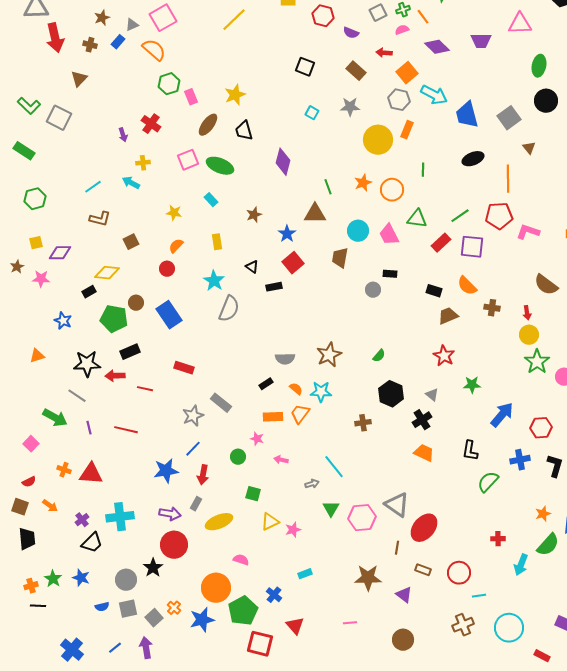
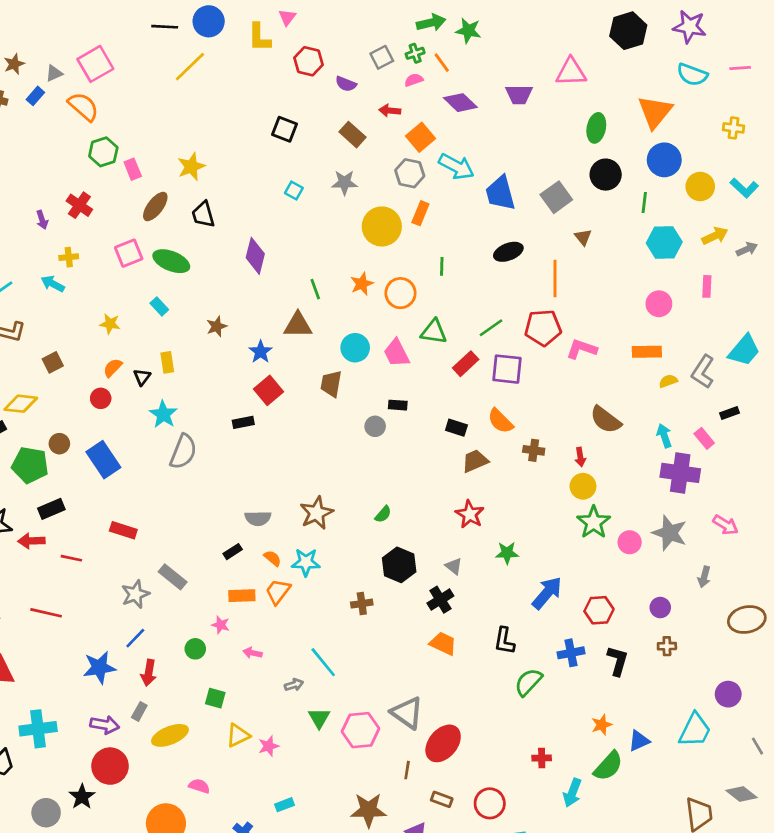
black triangle: (252, 267) -> (142, 377), moved, turned 32

